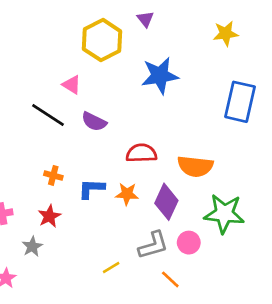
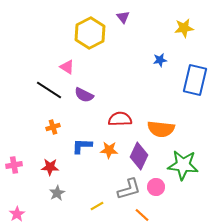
blue star: (160, 76) -> (160, 60), moved, size x0.5
orange cross: (53, 175) -> (53, 127), moved, turned -32
red star: (49, 216) -> (50, 167), turned 30
gray star: (32, 247) -> (57, 193), moved

